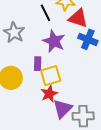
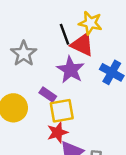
red triangle: (78, 18) -> (82, 45), moved
purple rectangle: (38, 64) -> (48, 94), turned -64

